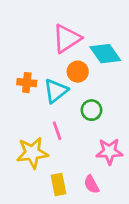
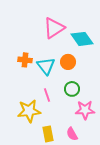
orange circle: (78, 72) -> (68, 62), moved
cyan triangle: (56, 91) -> (46, 66), turned -30
green circle: (91, 110) -> (72, 89), moved

